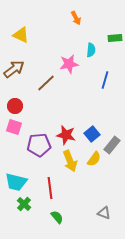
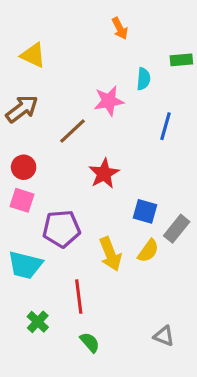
blue square: (92, 134) -> (145, 211), turned -35
red star: (66, 135) -> (104, 174), moved, turned 30
cyan trapezoid: (16, 182) -> (25, 265), moved

